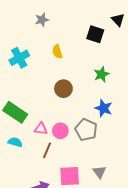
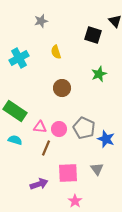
blue star: (104, 108) -> (106, 139), moved

